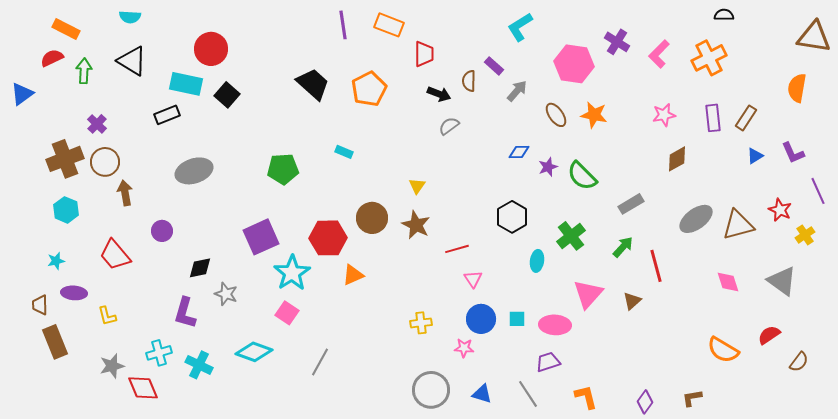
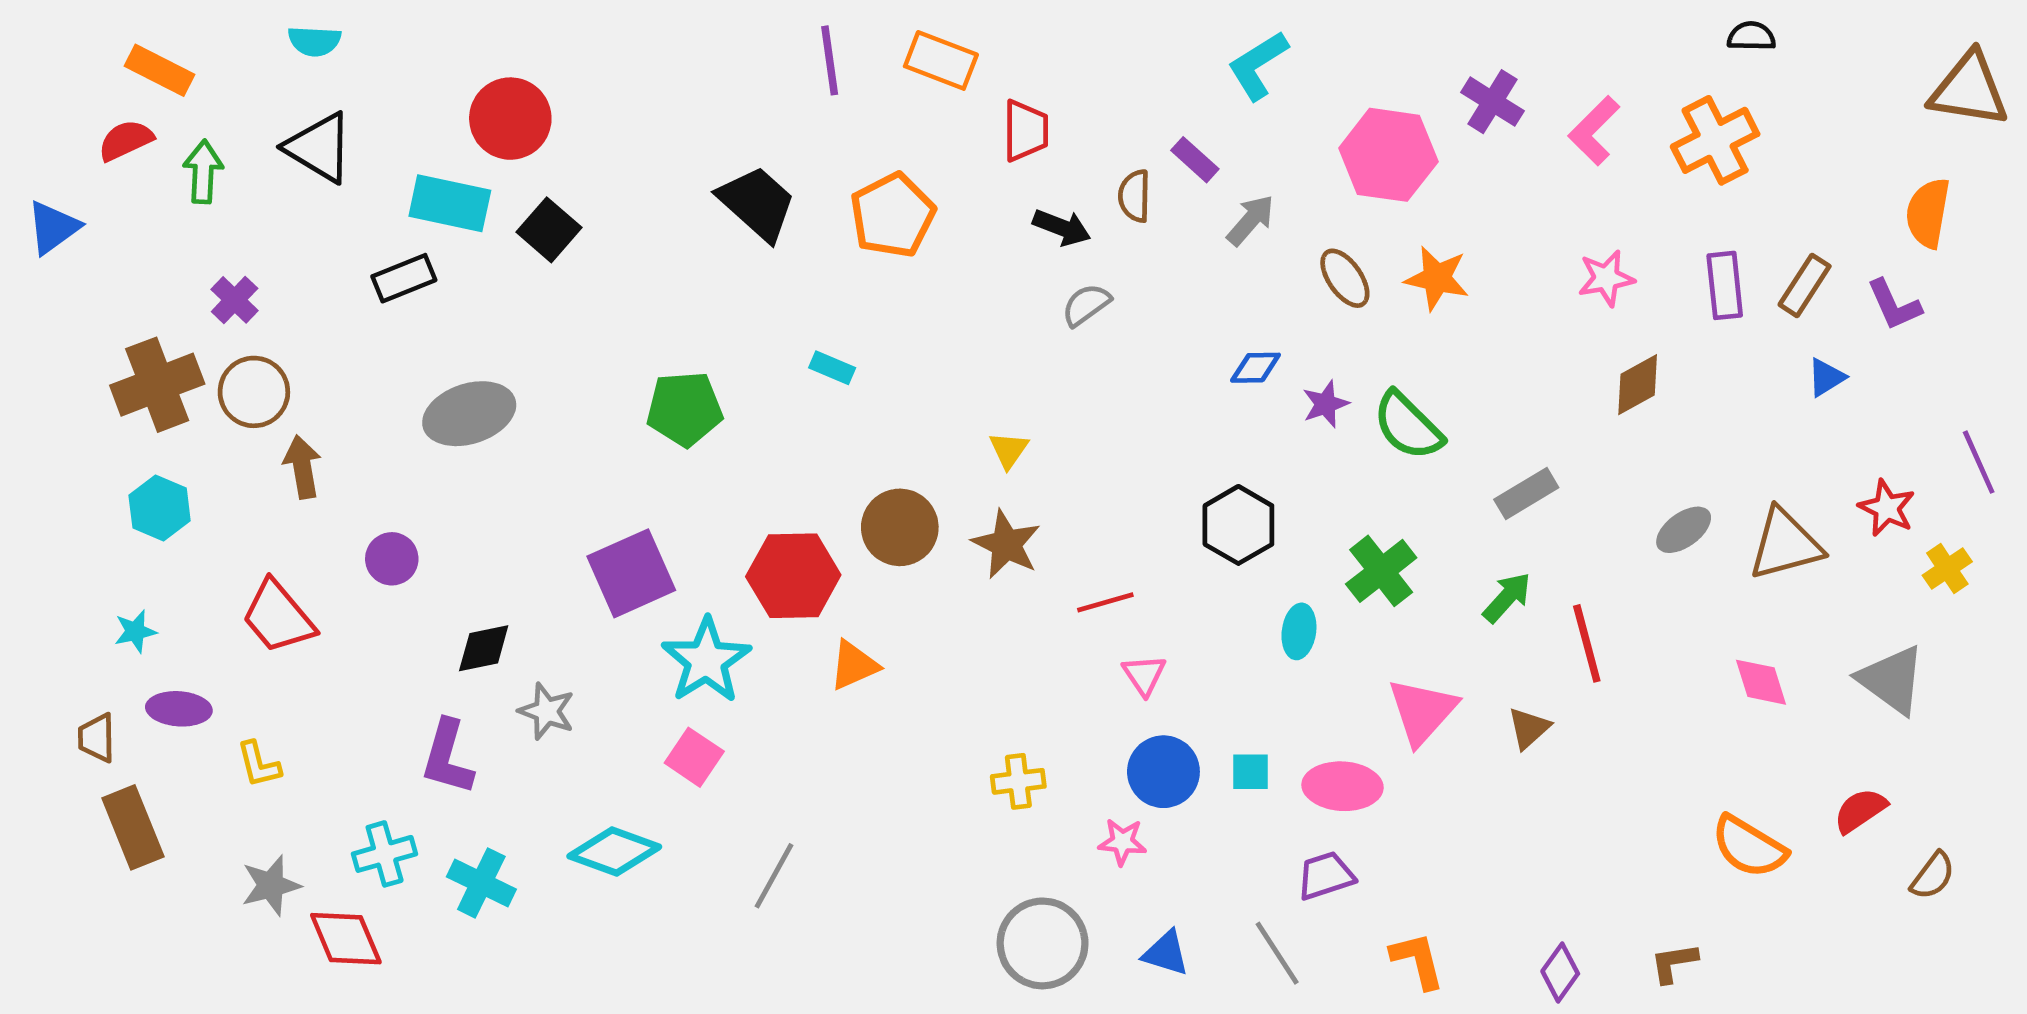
purple L-shape: (793, 153) -> (1894, 305), moved
gray ellipse: (696, 219) -> (1684, 530), size x0.7

